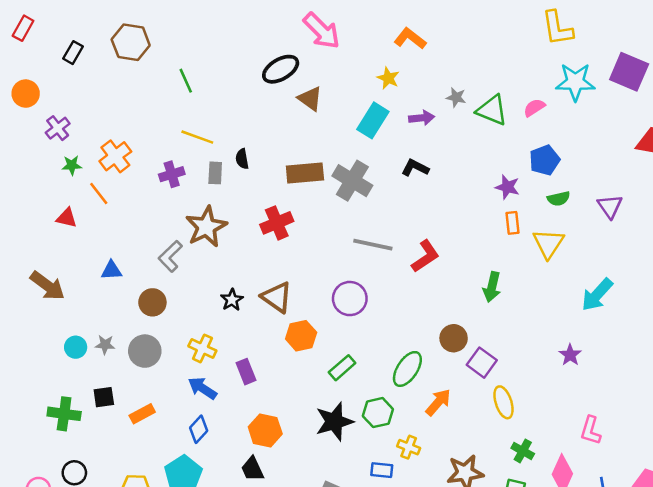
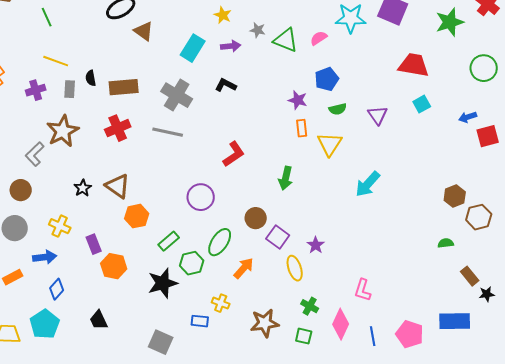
yellow star: (388, 78) -> (223, 15), moved
brown rectangle: (305, 173) -> (124, 87), moved
gray line: (373, 245) -> (168, 132), moved
purple circle: (350, 299) -> (201, 197), moved
purple star: (570, 355) -> (316, 245), moved
blue arrow: (202, 388) -> (45, 257), moved, turned 140
green hexagon: (378, 413) -> (192, 263), moved
orange hexagon: (265, 430) -> (114, 266), moved

